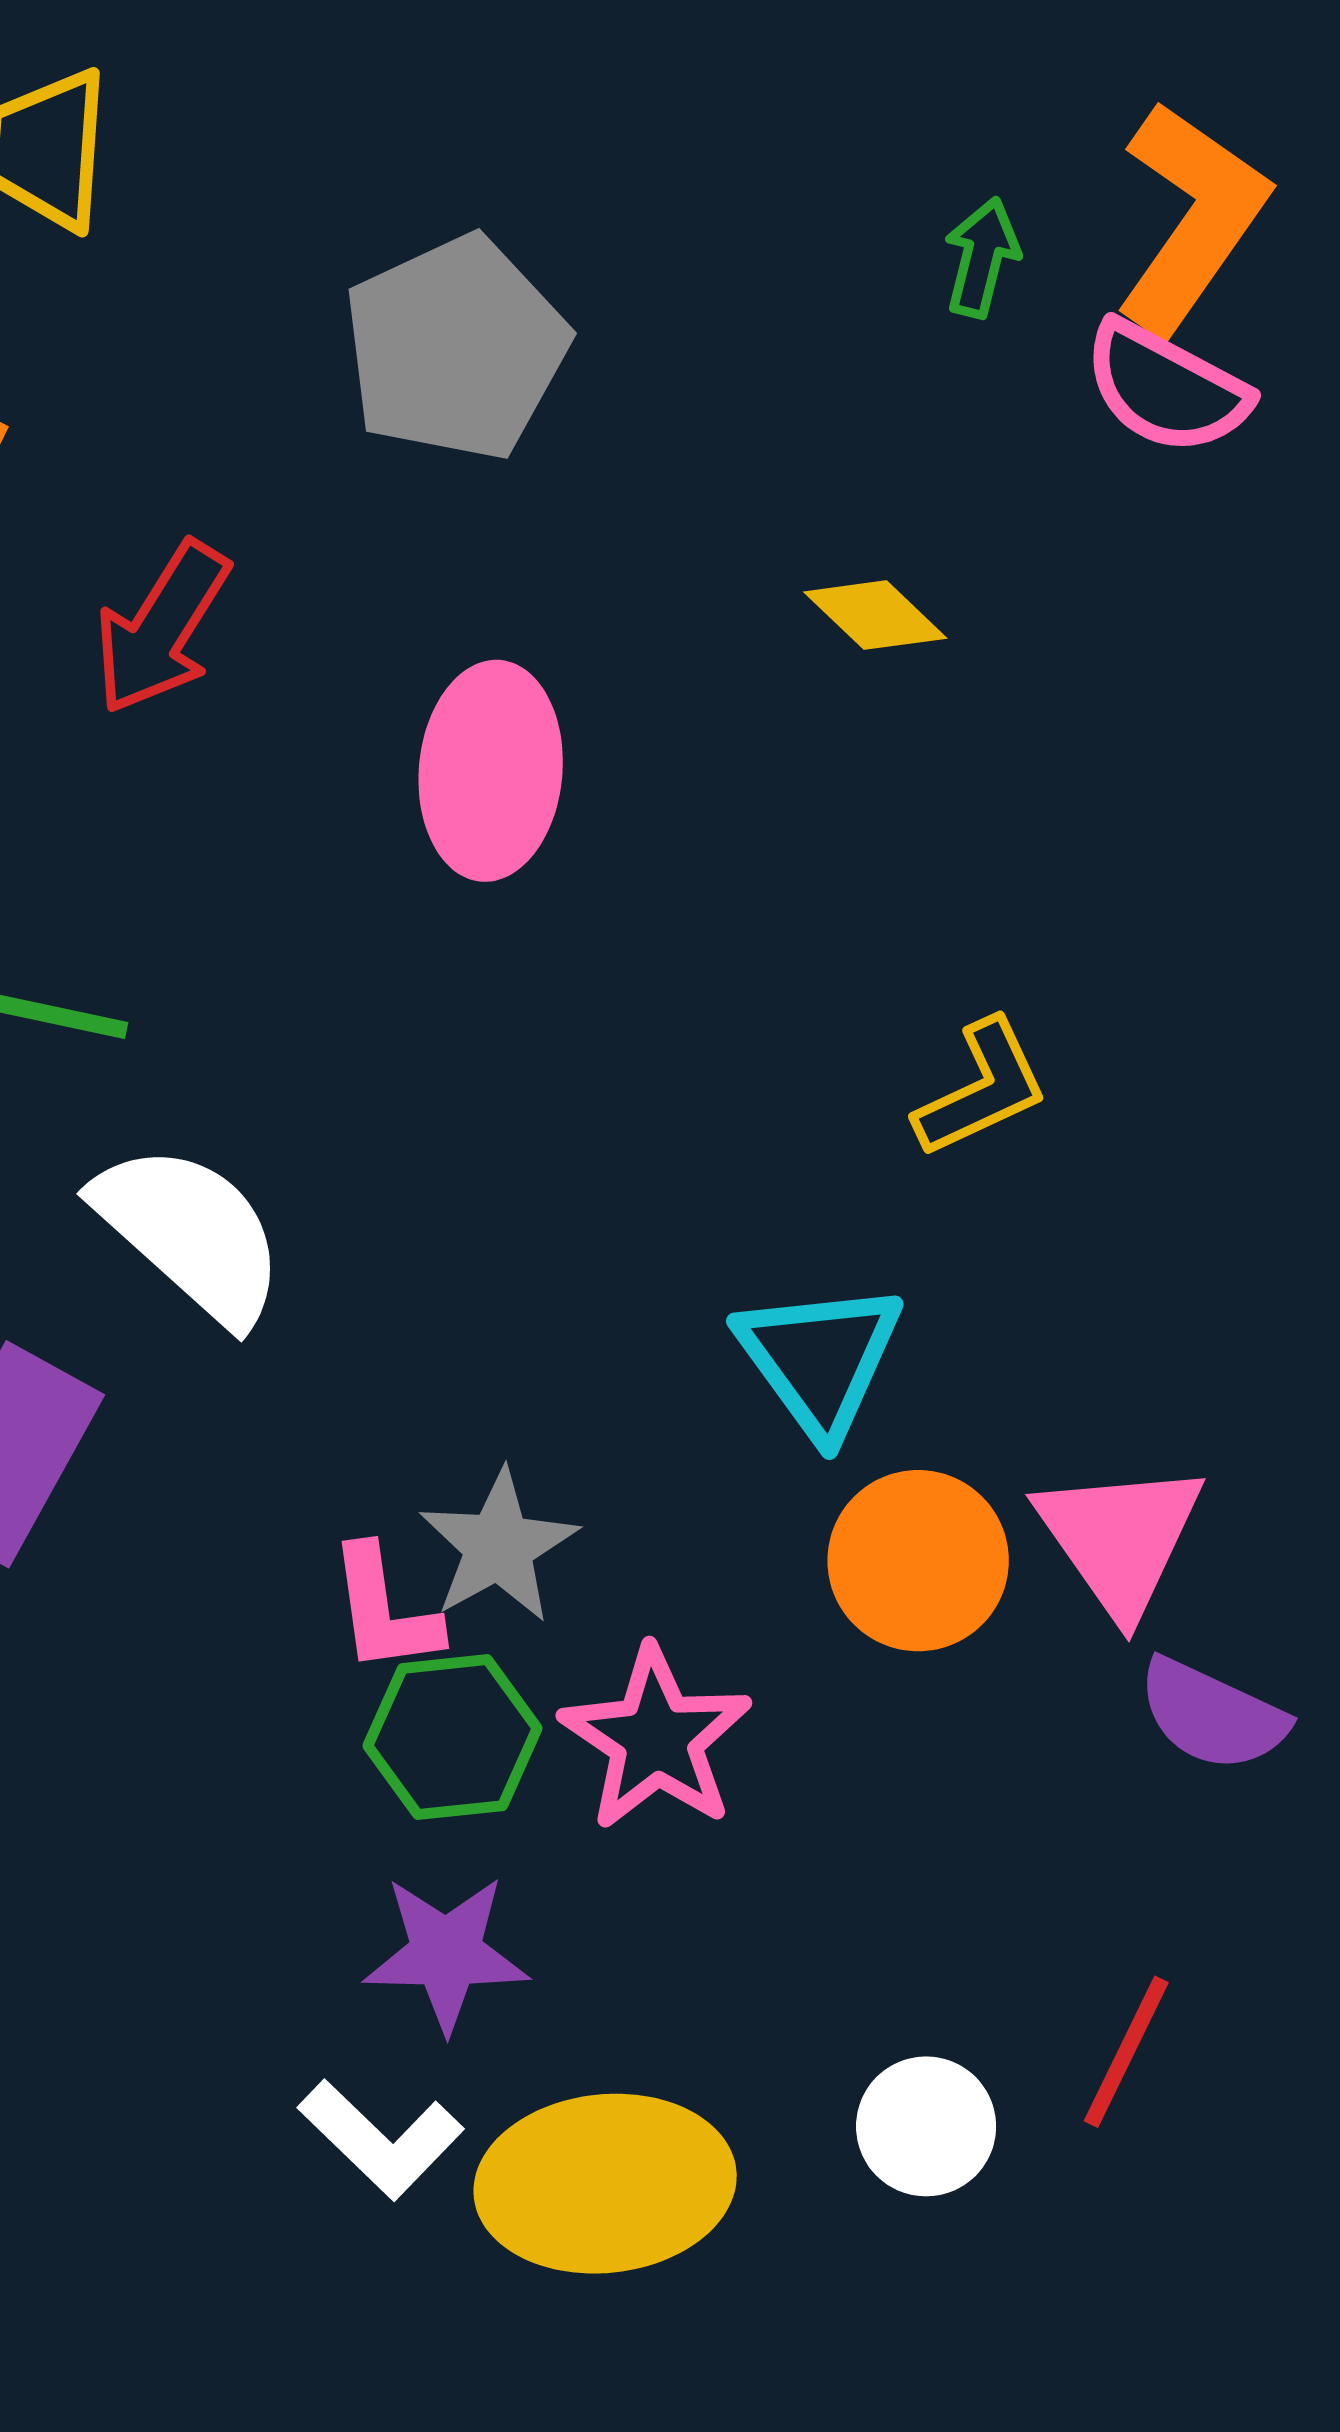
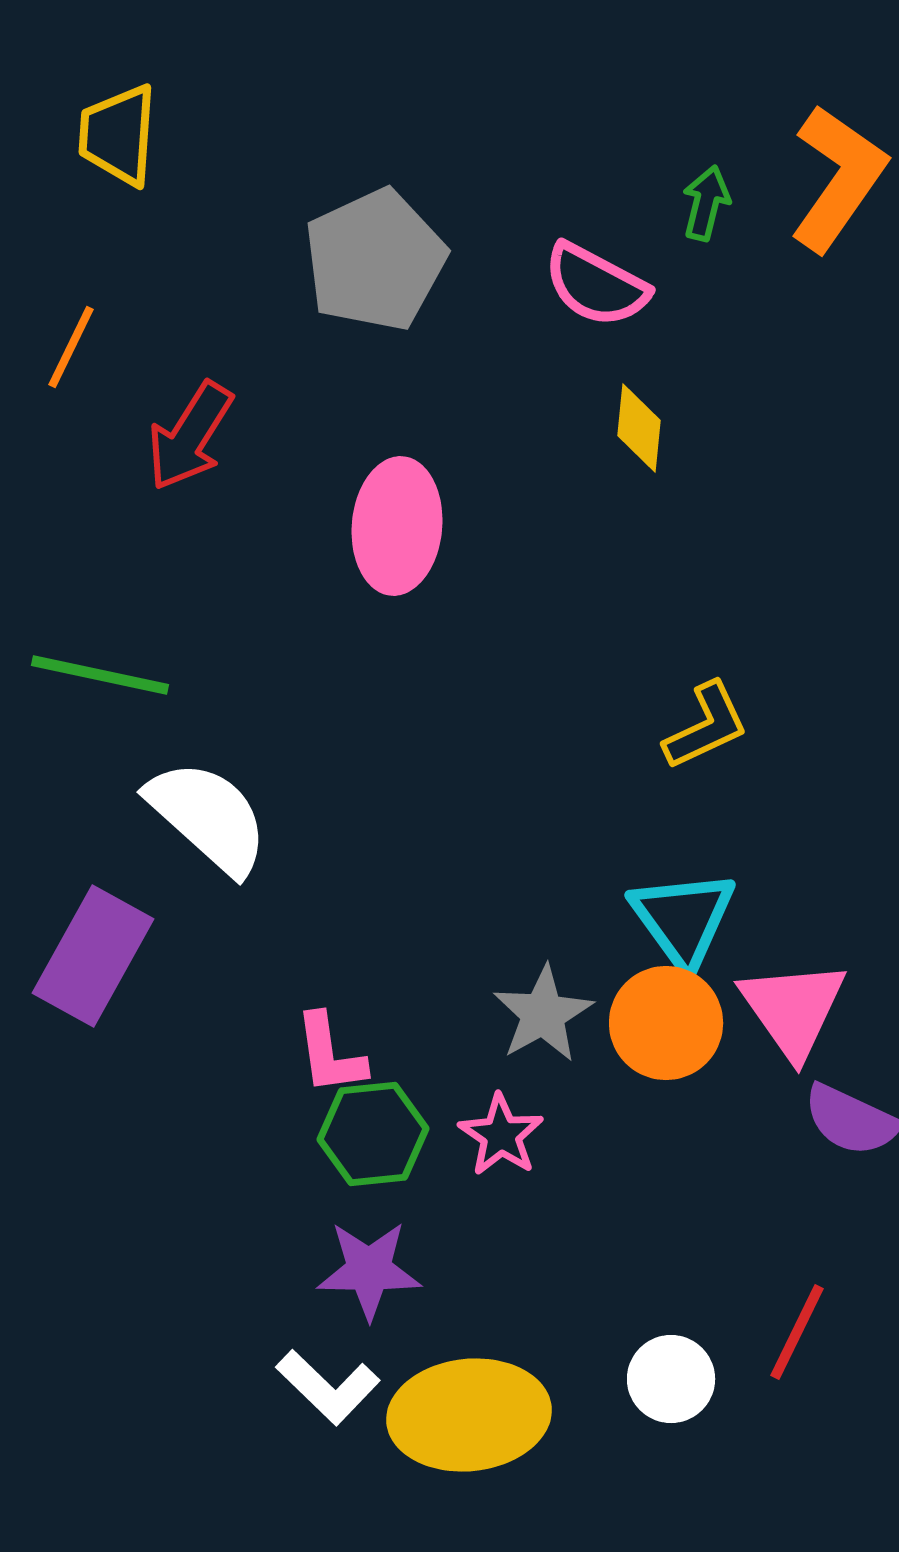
pink semicircle: (1166, 388) -> (596, 285), moved
yellow diamond: (875, 615) -> (639, 428), turned 52
cyan triangle: (820, 1359) -> (683, 919), moved
gray star: (499, 1546) -> (543, 1014), moved
pink star: (656, 1739) -> (501, 1135), size x0.7

